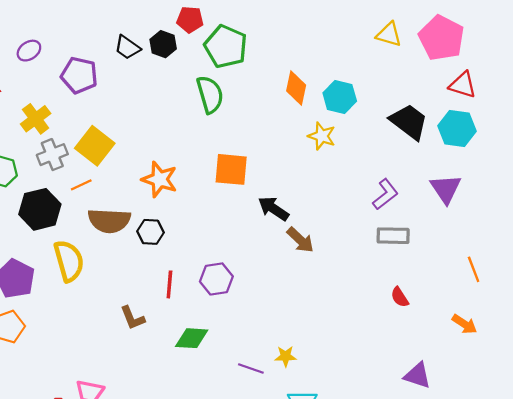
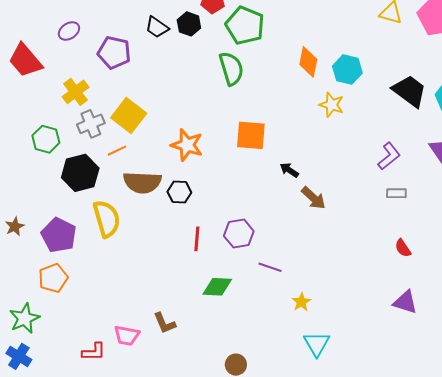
black arrow: (274, 209) -> (289, 170), size x0.7
gray rectangle: (393, 236) -> (396, 193), size x0.7
brown L-shape: (132, 318) -> (165, 323), moved
yellow star: (286, 356) -> (301, 302), turned -30
purple line: (251, 368) -> (270, 267), moved
purple triangle: (417, 375) -> (405, 302), moved

